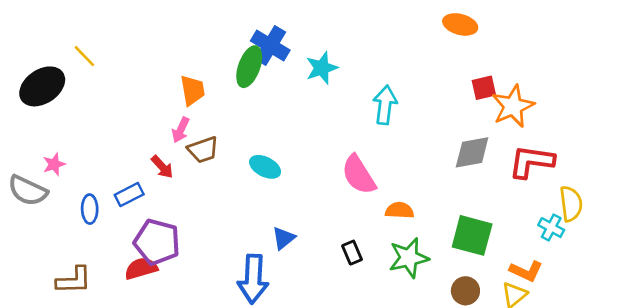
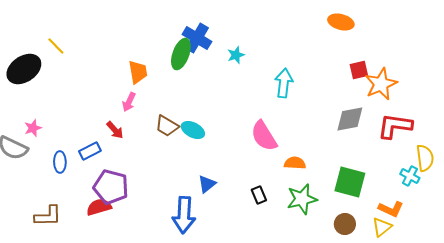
cyan star: (322, 68) -> (236, 55), size x0.7
brown trapezoid: (203, 150) -> (167, 126), moved, turned 50

